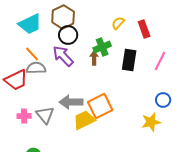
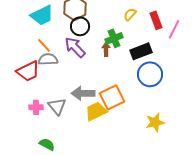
black rectangle: (129, 60) -> (141, 51), turned 60
pink line: (160, 61) -> (174, 29), moved
blue circle: (163, 100) -> (150, 74), moved, size x1.6
yellow star: (151, 122) -> (155, 122), moved

